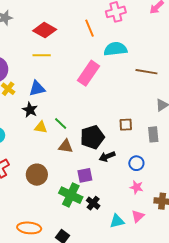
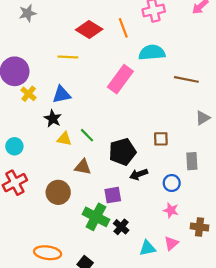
red diamond: (45, 30) -> (89, 29), moved
gray rectangle: (153, 134) -> (192, 161), moved
brown triangle: (66, 146) -> (83, 167), moved

